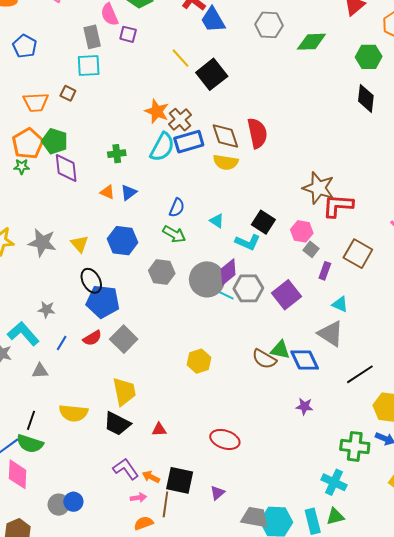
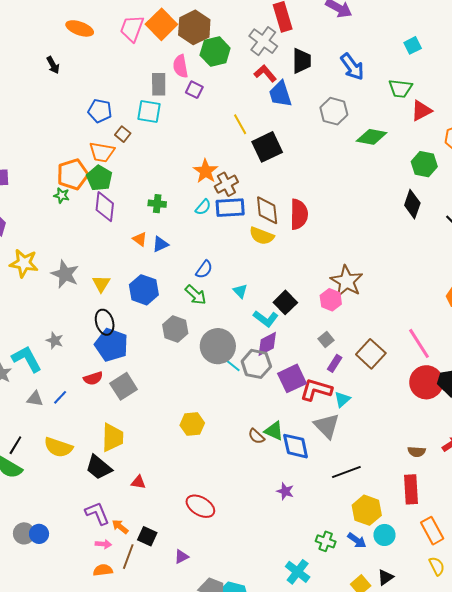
blue pentagon: (25, 46) -> (100, 111), moved, turned -30
orange trapezoid: (36, 102) -> (102, 152), moved
cyan semicircle: (162, 147) -> (203, 207), size x0.6
red L-shape: (338, 206) -> (316, 390), moved
pink hexagon: (302, 231) -> (331, 300), moved
purple diamond: (228, 272) -> (267, 344), moved
cyan triangle: (340, 304) -> (342, 399), turned 42
blue line: (62, 343) -> (60, 397), moved
brown semicircle: (264, 359) -> (256, 436), size x0.7
green cross: (355, 446) -> (326, 541), size x0.7
black square: (180, 480) -> (147, 536), size x0.7

